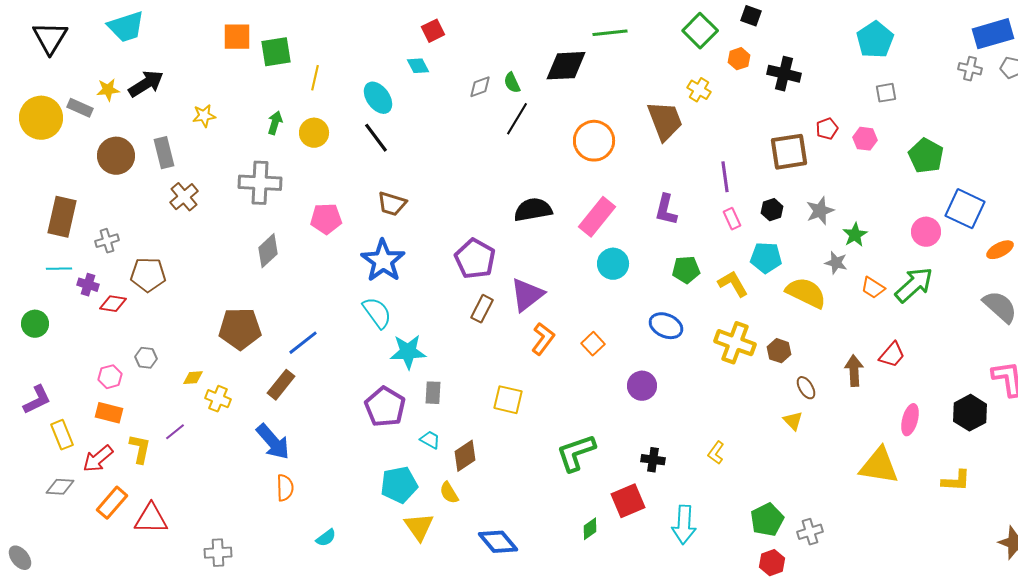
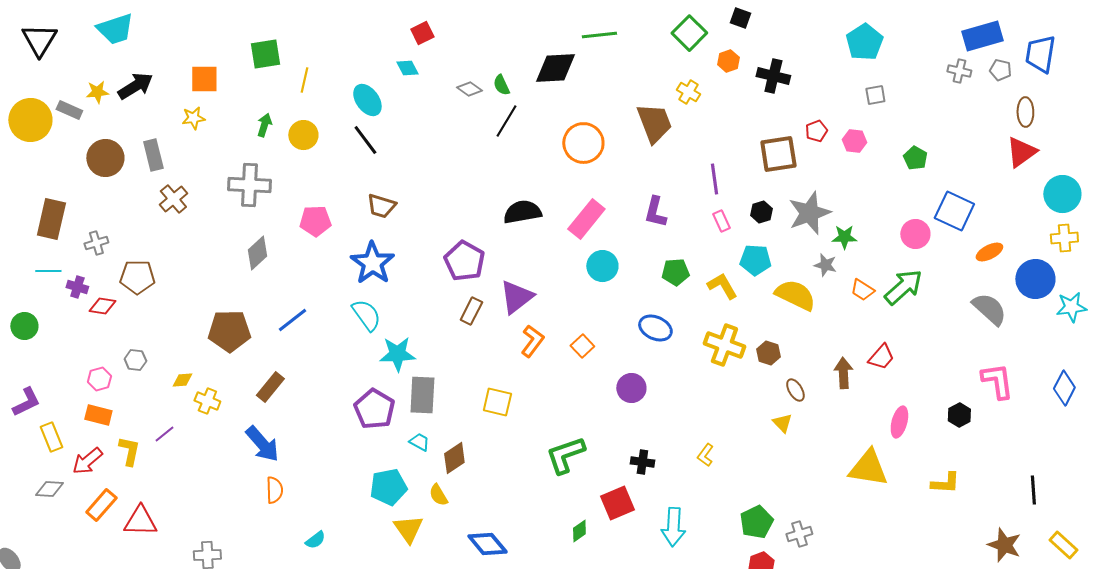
orange square: (237, 37) -> (204, 79), moved
gray diamond: (480, 87) -> (469, 89), turned 55
green pentagon: (926, 156) -> (915, 158), size x0.7
gray star: (820, 211) -> (809, 213), size x1.5
green star: (855, 235) -> (844, 237), turned 30
blue line: (303, 343) -> (292, 320), moved
gray rectangle: (433, 393) -> (422, 395), size x1.6
black hexagon: (970, 413) -> (959, 415), size x0.7

